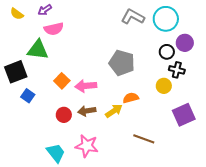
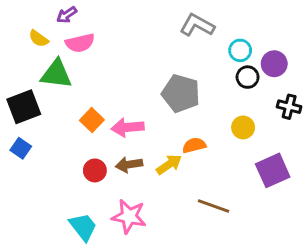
yellow semicircle: (17, 14) -> (39, 39), moved
cyan circle: (166, 19) -> (240, 50), moved, size x0.6
black cross: (177, 70) -> (289, 107), moved
blue square: (28, 96) -> (21, 148), moved

